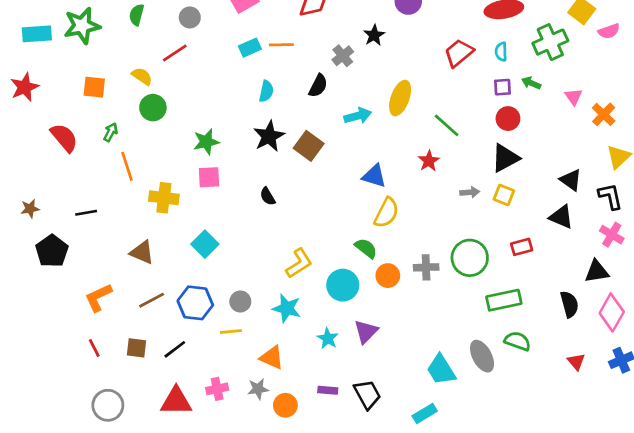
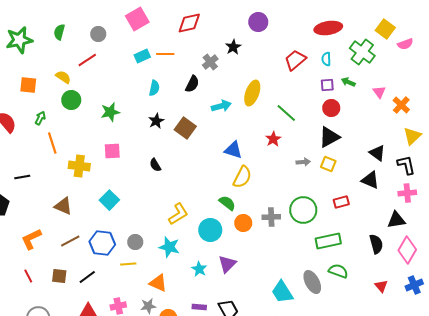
green cross: (550, 42) -> (362, 52), turned -30
black star: (269, 136) -> (156, 121), size x0.7
green star: (206, 142) -> (110, 112), moved
pink cross: (612, 235) -> (407, 193), turned -36

